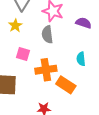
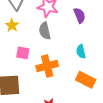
purple semicircle: (83, 23) -> (80, 15), turned 56
orange rectangle: (66, 85) -> (86, 80), moved

